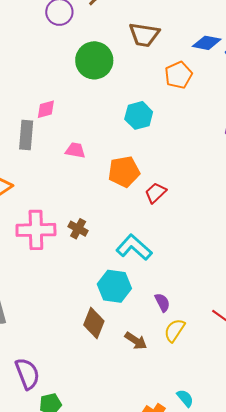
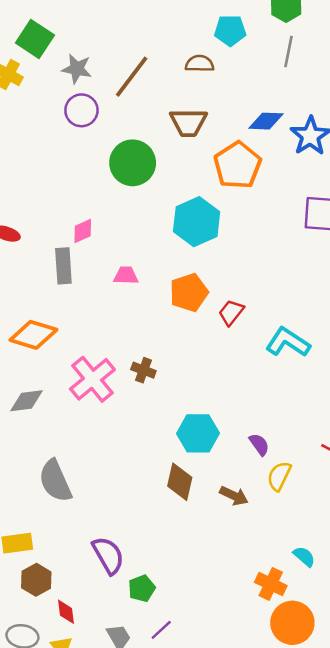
orange pentagon: (178, 75) -> (238, 165), size x1.4
cyan hexagon: (139, 115) -> (197, 222), size x1.4
pink cross: (36, 230) -> (92, 379), turned -30
cyan L-shape: (134, 247) -> (288, 342), moved

